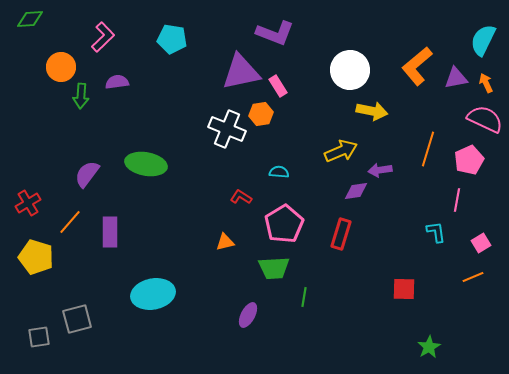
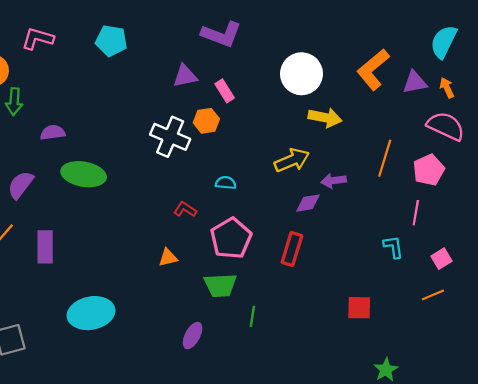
pink L-shape: (103, 37) -> (38, 39), turned -120
purple triangle: (241, 72) -> (185, 76), size x0.6
purple semicircle: (117, 82) -> (53, 133), moved

